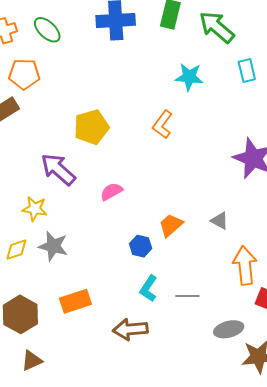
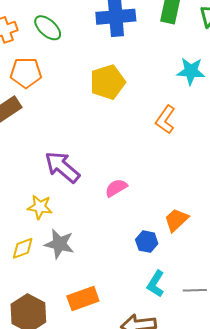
yellow pentagon: (91, 127) -> (108, 82), moved

